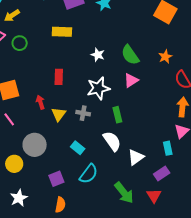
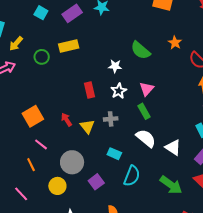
green circle: (20, 43) -> (42, 57), moved
white star: (98, 55) -> (115, 66), moved
red rectangle: (59, 77) -> (89, 90), moved
pink triangle: (131, 80) -> (147, 89), moved
white star: (98, 88) -> (119, 91), size x0.7
white triangle: (136, 157) -> (173, 147), turned -36
purple square: (56, 179) -> (96, 182), moved

